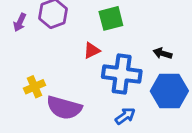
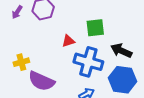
green square: (111, 18) -> (95, 28), moved
black arrow: (163, 53) -> (121, 51), size x1.5

